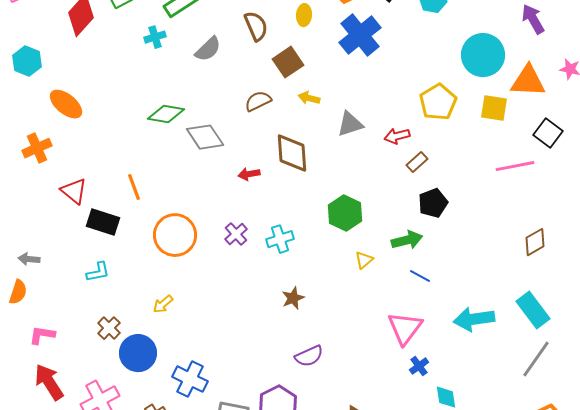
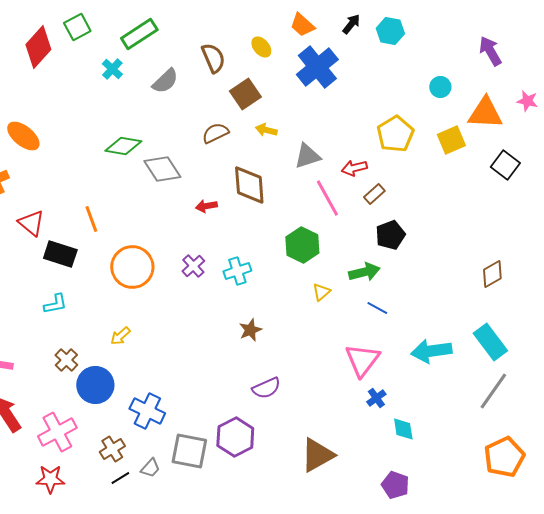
yellow ellipse: (304, 15) -> (261, 47), turned -45
cyan cross: (155, 37) -> (112, 69), turned -30
cyan circle: (483, 55) -> (440, 87), size x0.5
yellow square: (494, 108) -> (451, 140), turned -32
pink line: (515, 166) -> (327, 198), moved, turned 72

